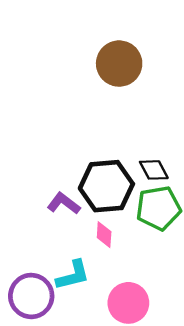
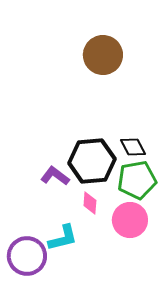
pink circle: (128, 303) -> (130, 220), moved

